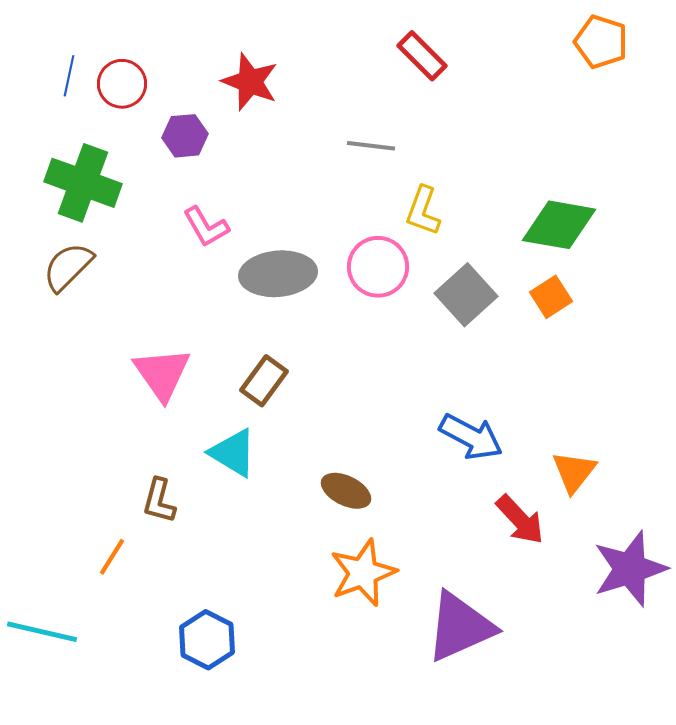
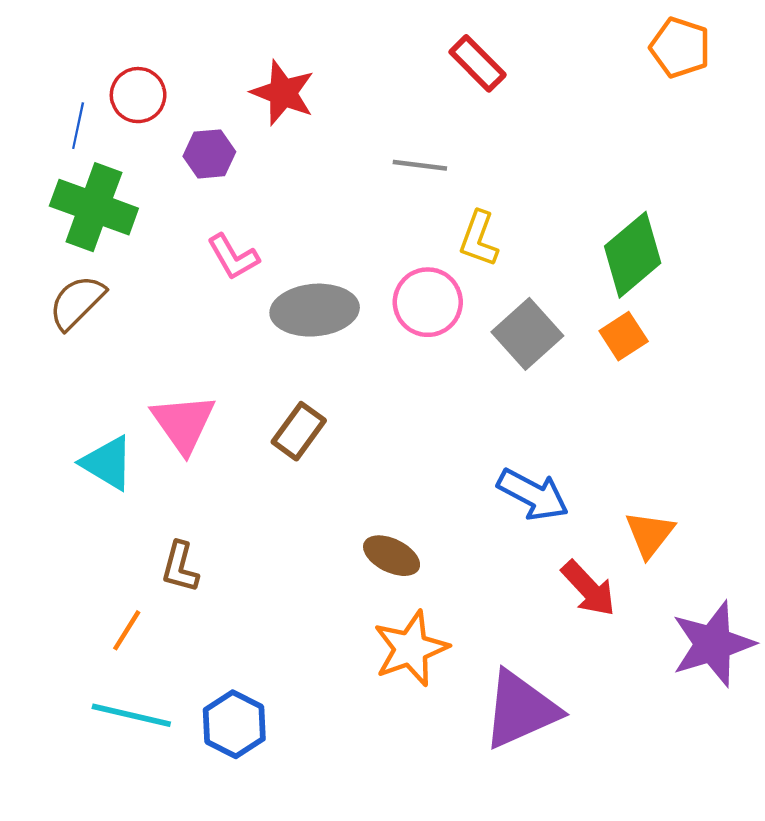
blue line: (69, 76) -> (78, 126), moved
green diamond: (559, 225) -> (633, 255), turned -50
cyan triangle: (233, 453) -> (107, 463), moved
cyan line: (42, 632) -> (131, 715), moved

